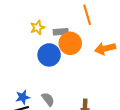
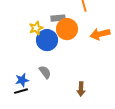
yellow star: (37, 27) -> (36, 28), moved
gray semicircle: (48, 99) -> (45, 72), moved

